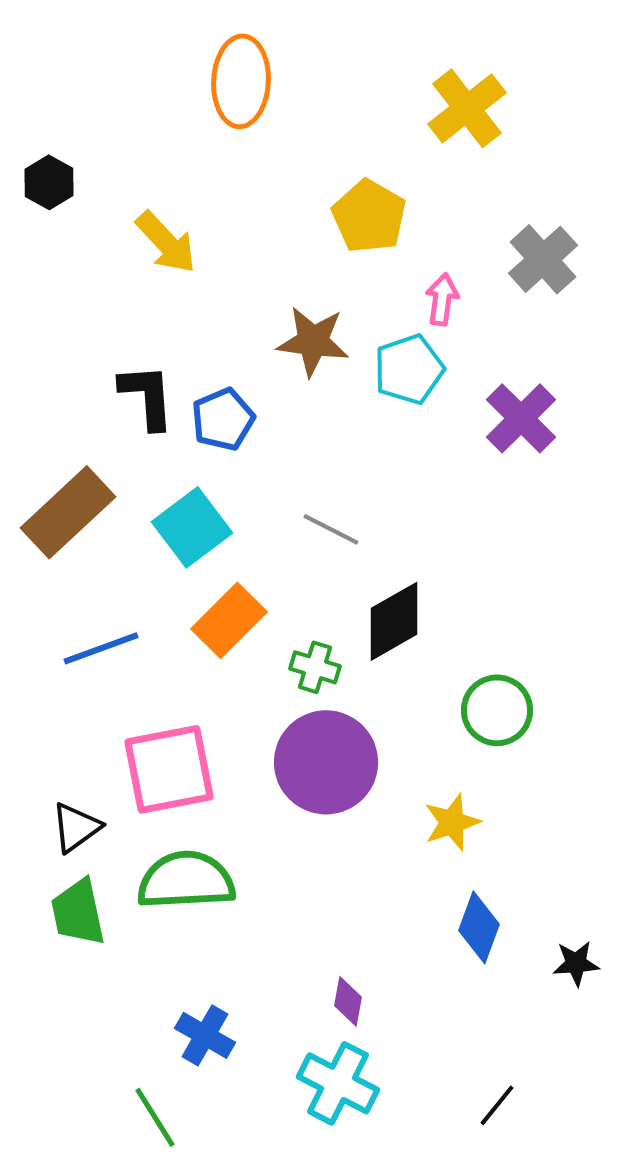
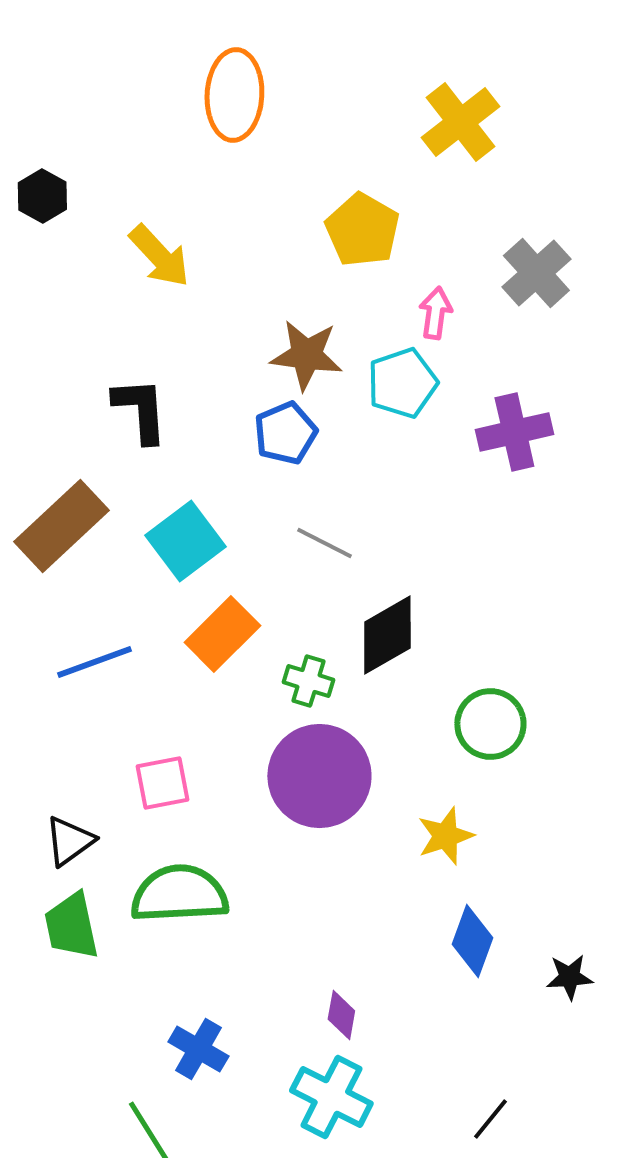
purple cross: (521, 418) -> (514, 432), turned 32
blue pentagon: (223, 419) -> (285, 433), moved
pink square: (169, 769) -> (162, 783), size x0.6

